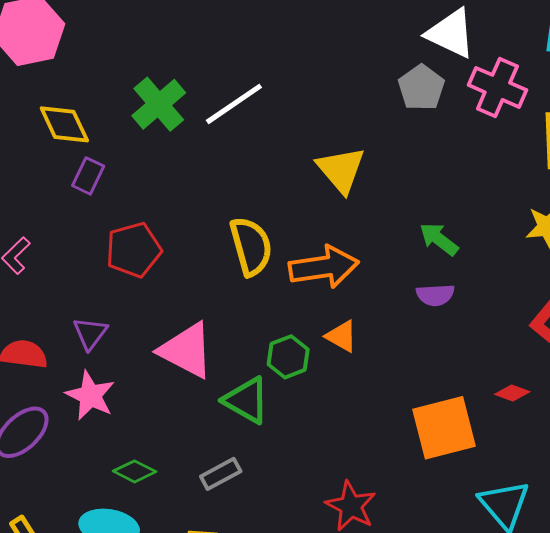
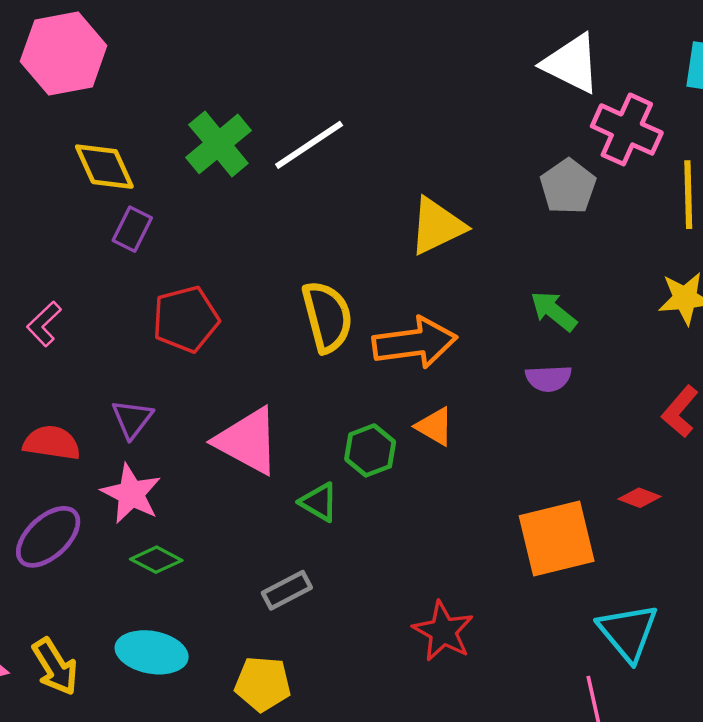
gray pentagon: (421, 88) -> (568, 187), moved
yellow triangle: (341, 170) -> (437, 226), turned 44
green triangle: (246, 400) -> (319, 502), size x0.7
green diamond: (135, 471) -> (156, 560), moved

